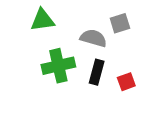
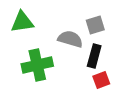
black rectangle: (97, 72) -> (94, 56), moved

